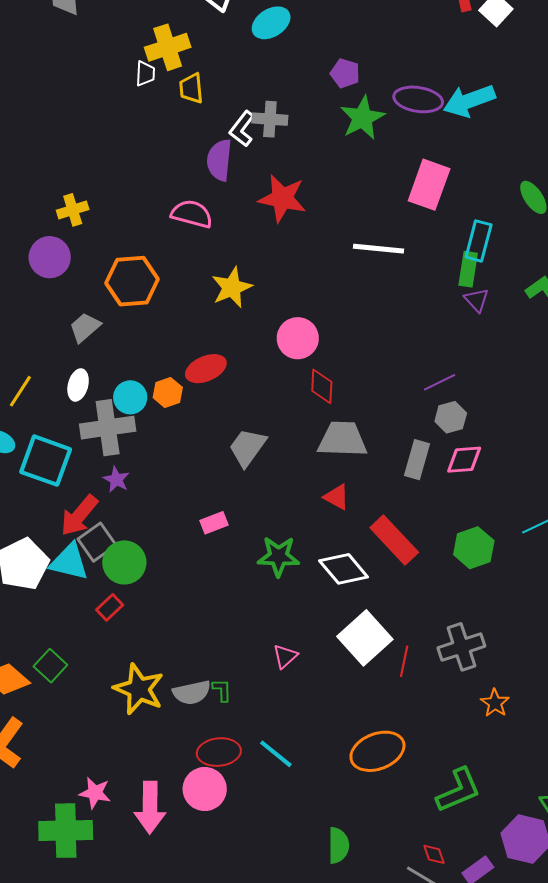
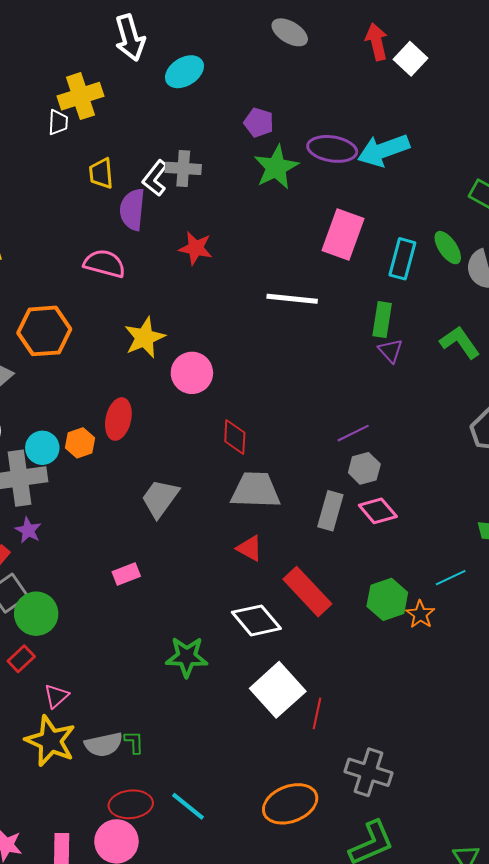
yellow trapezoid: (191, 88) -> (101, 173), moved
red star: (282, 198) -> (196, 248), size x0.7
cyan rectangle: (479, 241) -> (402, 259), moved
pink circle: (298, 338) -> (192, 373), moved
red ellipse: (206, 369) -> (118, 419), turned -54
pink diamond: (464, 460) -> (378, 511), turned 54
green star: (278, 556) -> (187, 657), moved
gray cross: (461, 647) -> (368, 772), moved, turned 36
pink triangle: (285, 656) -> (56, 696), moved
orange star: (495, 703) -> (420, 614), moved

